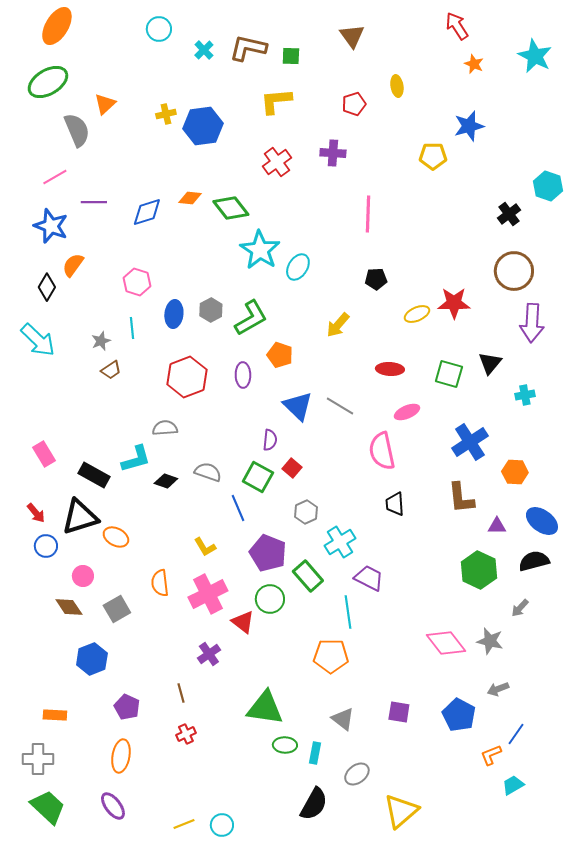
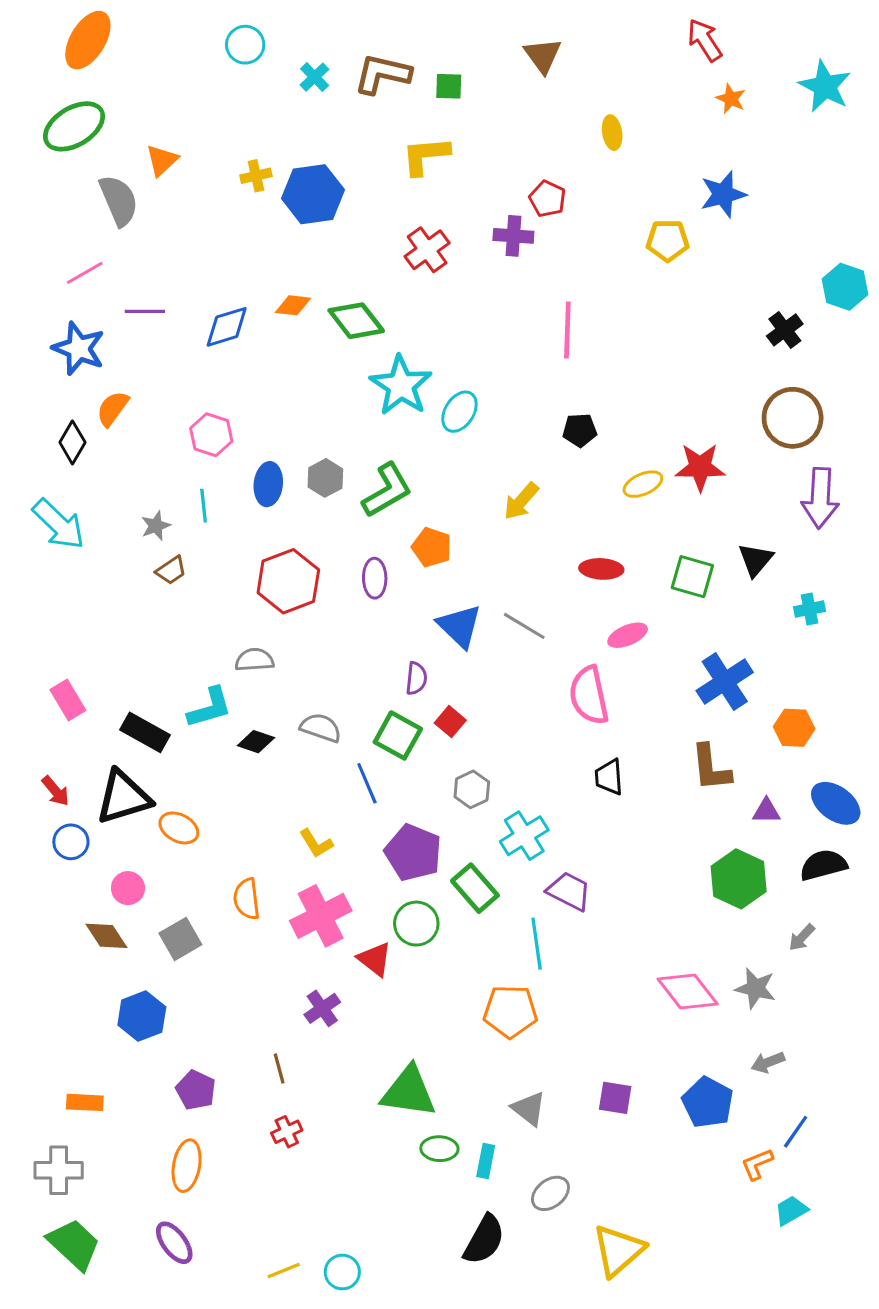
red pentagon: (354, 104) -> (547, 199), moved, turned -30

